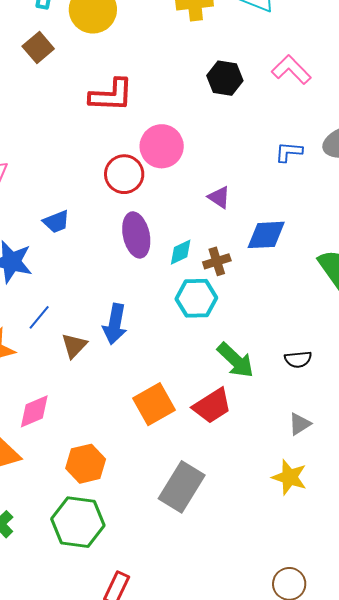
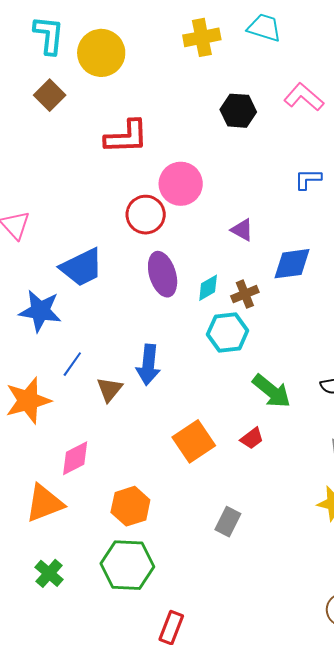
blue trapezoid: (56, 222) -> (82, 267), size x1.6
red trapezoid: (212, 406) -> (252, 438), size x0.6
gray rectangle: (182, 487) -> (228, 522), size x0.6

